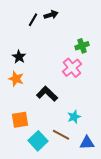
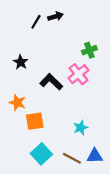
orange star: (16, 79) -> (17, 103), moved
black L-shape: (47, 94) -> (51, 82), moved
orange square: (20, 120) -> (35, 121), moved
brown line: (61, 135) -> (72, 158), moved

